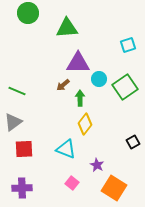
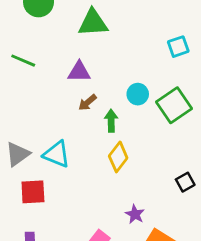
purple triangle: (78, 63) -> (79, 72), moved, size x0.7
green line: (17, 91) -> (23, 61), moved
cyan triangle: (66, 149) -> (57, 154), moved

